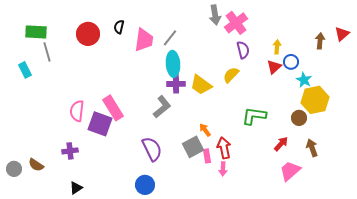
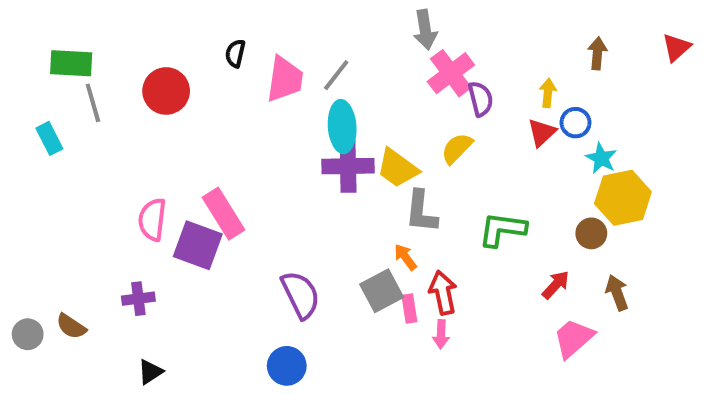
pink cross: (236, 23) -> (451, 73), moved
red circle: (88, 34) -> (166, 91), moved
red triangle: (342, 34) -> (676, 47), moved
brown arrow: (320, 41) -> (597, 53), moved
purple cross: (176, 84) -> (348, 166), size x1.4
gray L-shape: (162, 107) -> (421, 212), moved, turned 135

